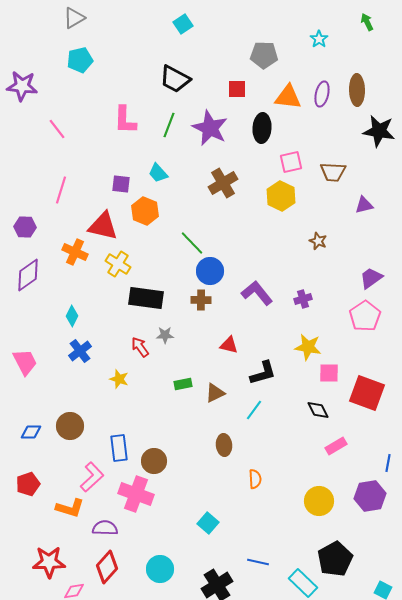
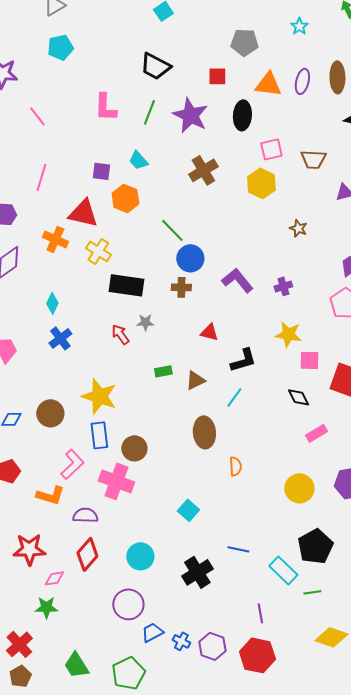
yellow star: (119, 379) -> (99, 396), moved, size x1.8
brown ellipse: (224, 445) -> (204, 432), size x1.4

